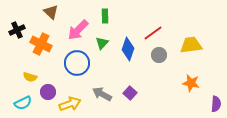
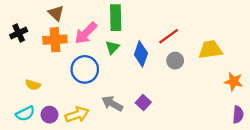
green rectangle: (105, 16) -> (116, 18), size x1.6
orange cross: (41, 44) -> (55, 40), moved, turned -30
orange star: (191, 83) -> (234, 82), moved
purple circle: (48, 92) -> (49, 115), moved

